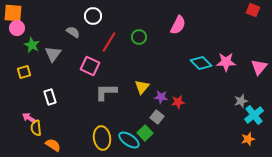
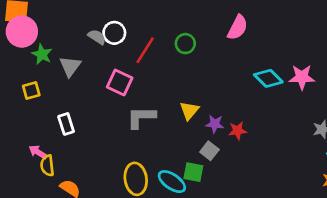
white circle: (93, 16) -> (114, 33), moved
pink circle: (17, 28) -> (22, 32), size x1.5
green square: (145, 133) -> (193, 172), turned -35

